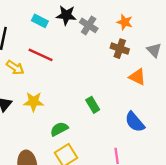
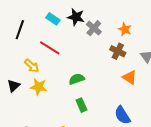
yellow arrow: (15, 67) -> (32, 66), moved
green rectangle: (93, 105) -> (81, 105), moved
green semicircle: (59, 129) -> (77, 79), moved

